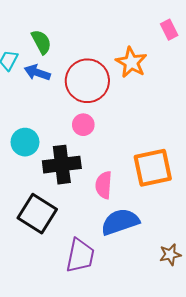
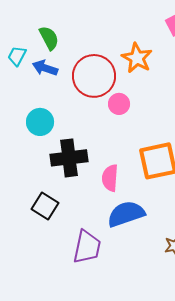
pink circle: (83, 125) -> (119, 104), moved
cyan circle: (25, 142) -> (40, 122), moved
black square: (37, 214) -> (45, 206), size x0.7

